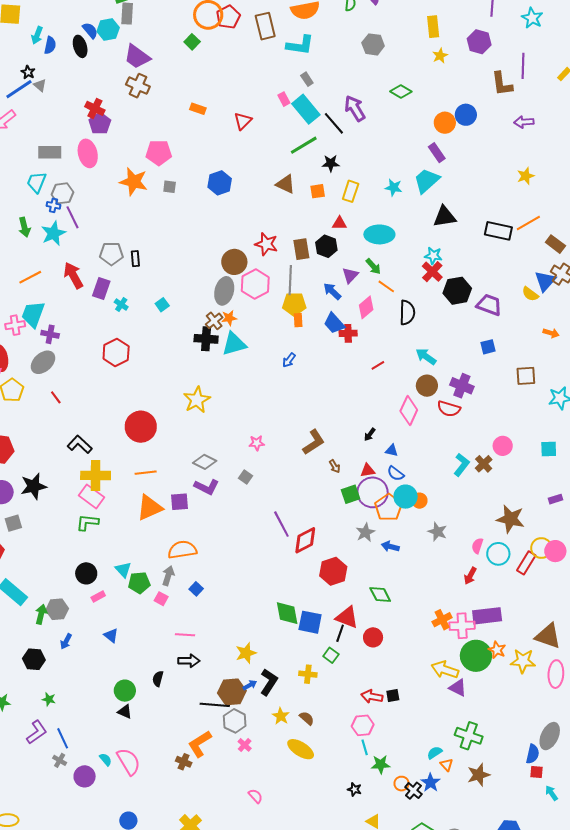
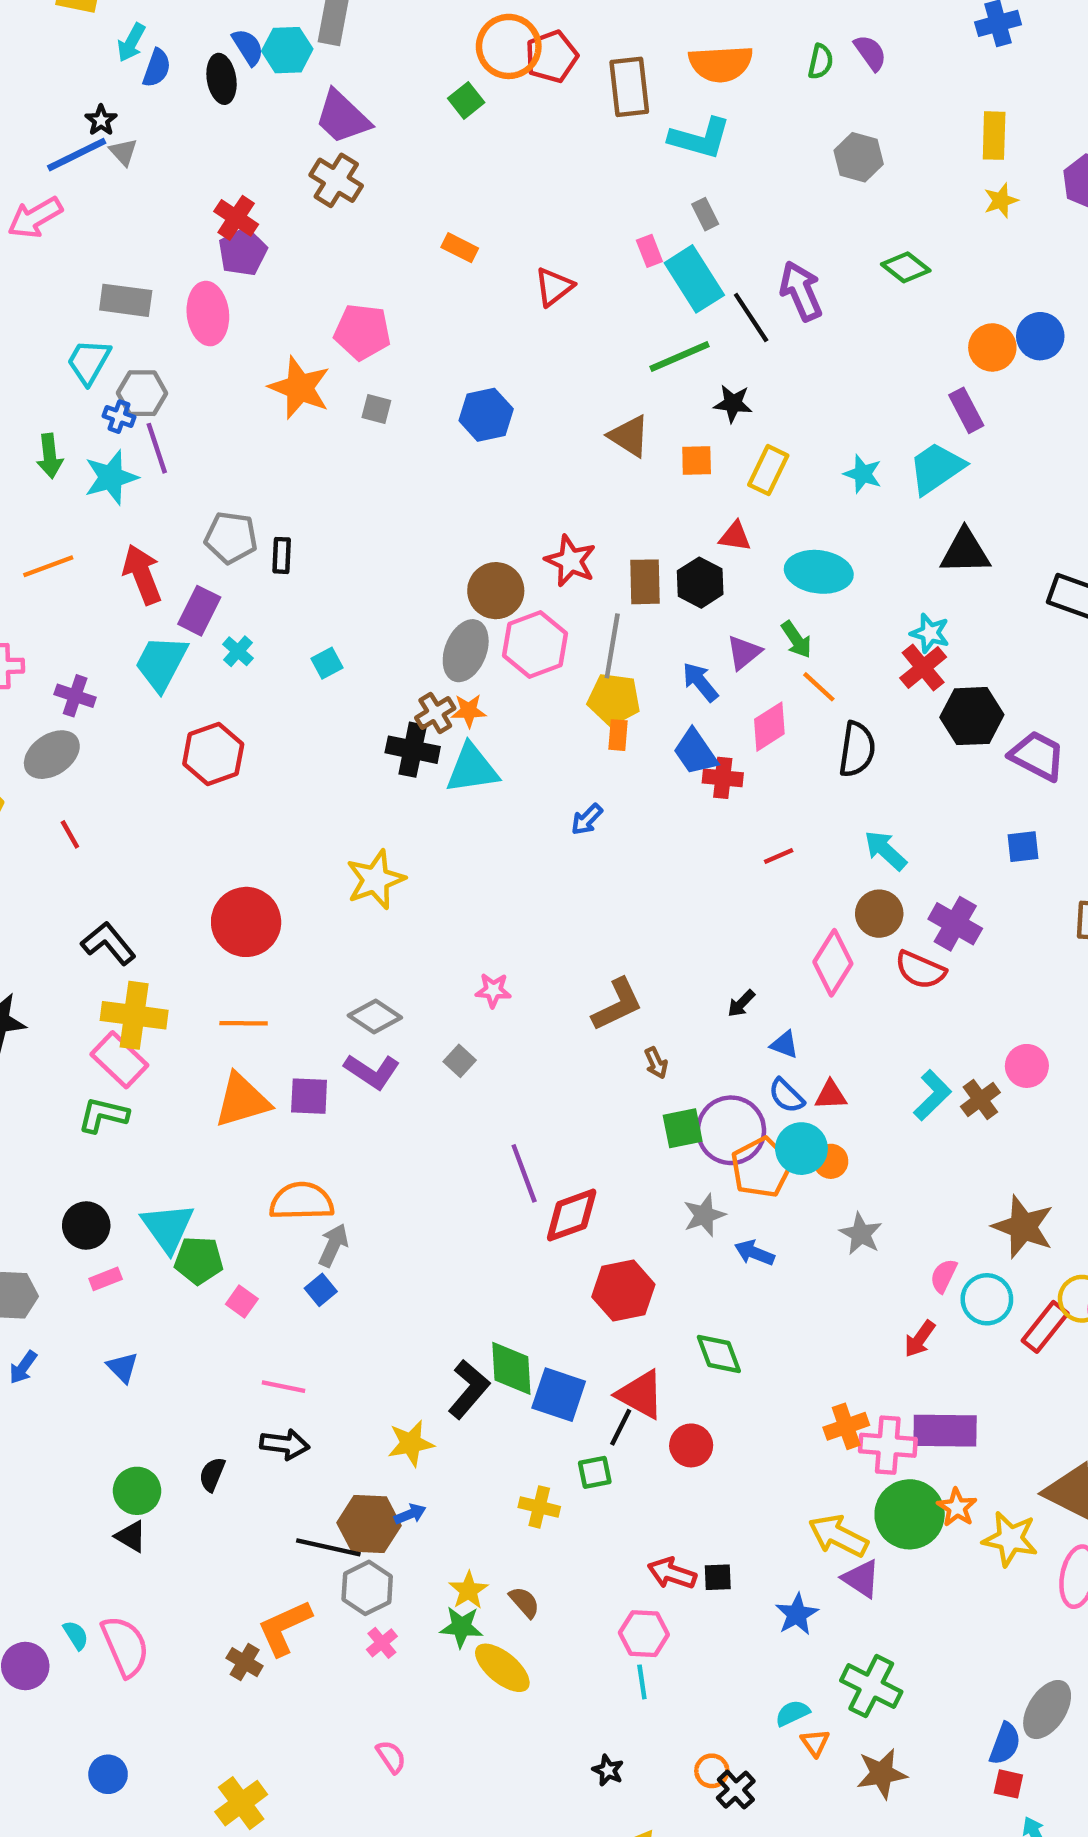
cyan trapezoid: (33, 314) -> (161, 663), moved
red triangle: (368, 470) -> (831, 1095), moved
cyan triangle: (123, 570) -> (168, 1228), size x1.5
gray arrow: (168, 576) -> (333, 1245), moved
green square: (331, 655) -> (595, 1472), turned 35
black L-shape: (269, 682) -> (469, 1389), moved
green star: (381, 764) -> (461, 1627), moved
blue star: (431, 783) -> (797, 1614), moved

